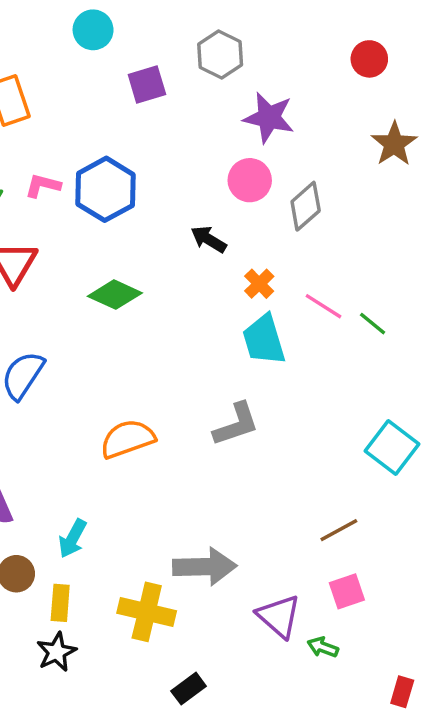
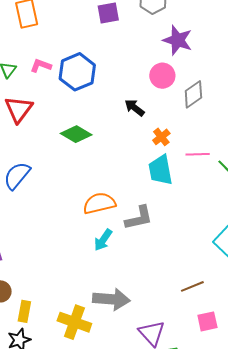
pink line: (323, 306) -> (198, 154), turned -40
orange semicircle: (128, 439) -> (99, 203), moved
cyan arrow: (73, 539) -> (103, 240), moved
pink square: (347, 591) -> (207, 321), moved

